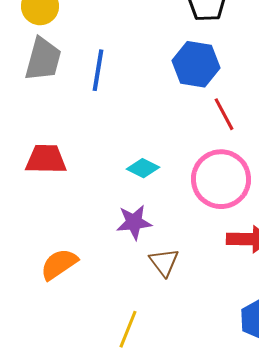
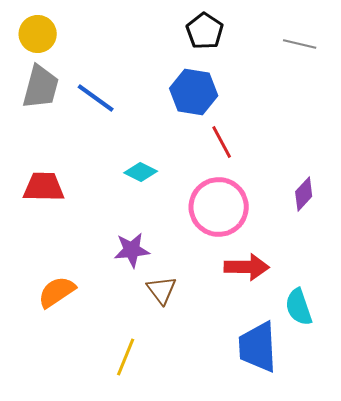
blue line: (98, 70) -> (96, 98), turned -63
cyan diamond: (143, 168) -> (141, 172), moved

